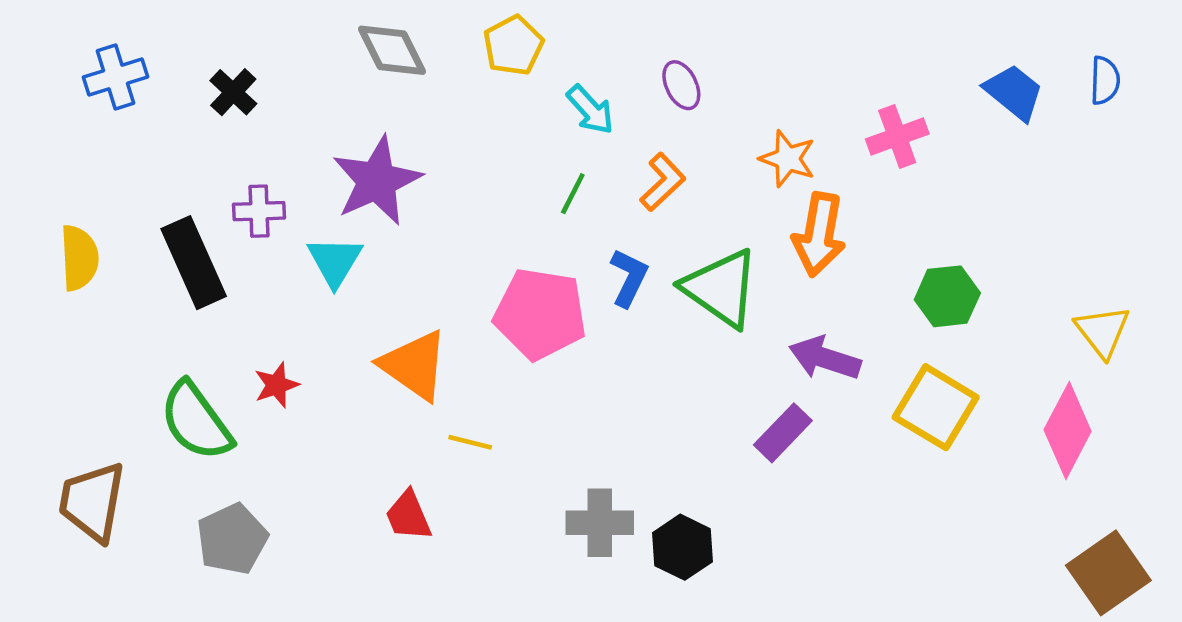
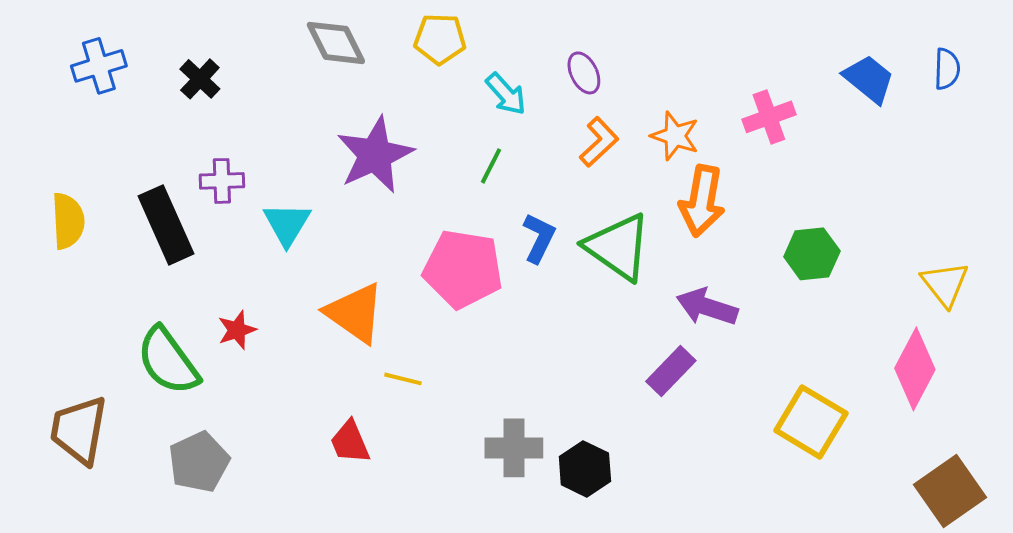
yellow pentagon: (513, 46) -> (440, 39), turned 30
purple star: (377, 181) -> (375, 155), moved
orange L-shape: (663, 182) -> (599, 142), moved
yellow square: (936, 407) -> (811, 422), moved

